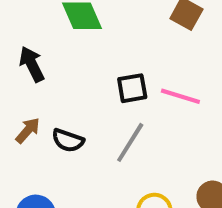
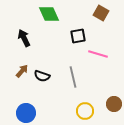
black square: (132, 88) -> (78, 36), moved
gray line: (130, 142) -> (73, 77), turned -45

